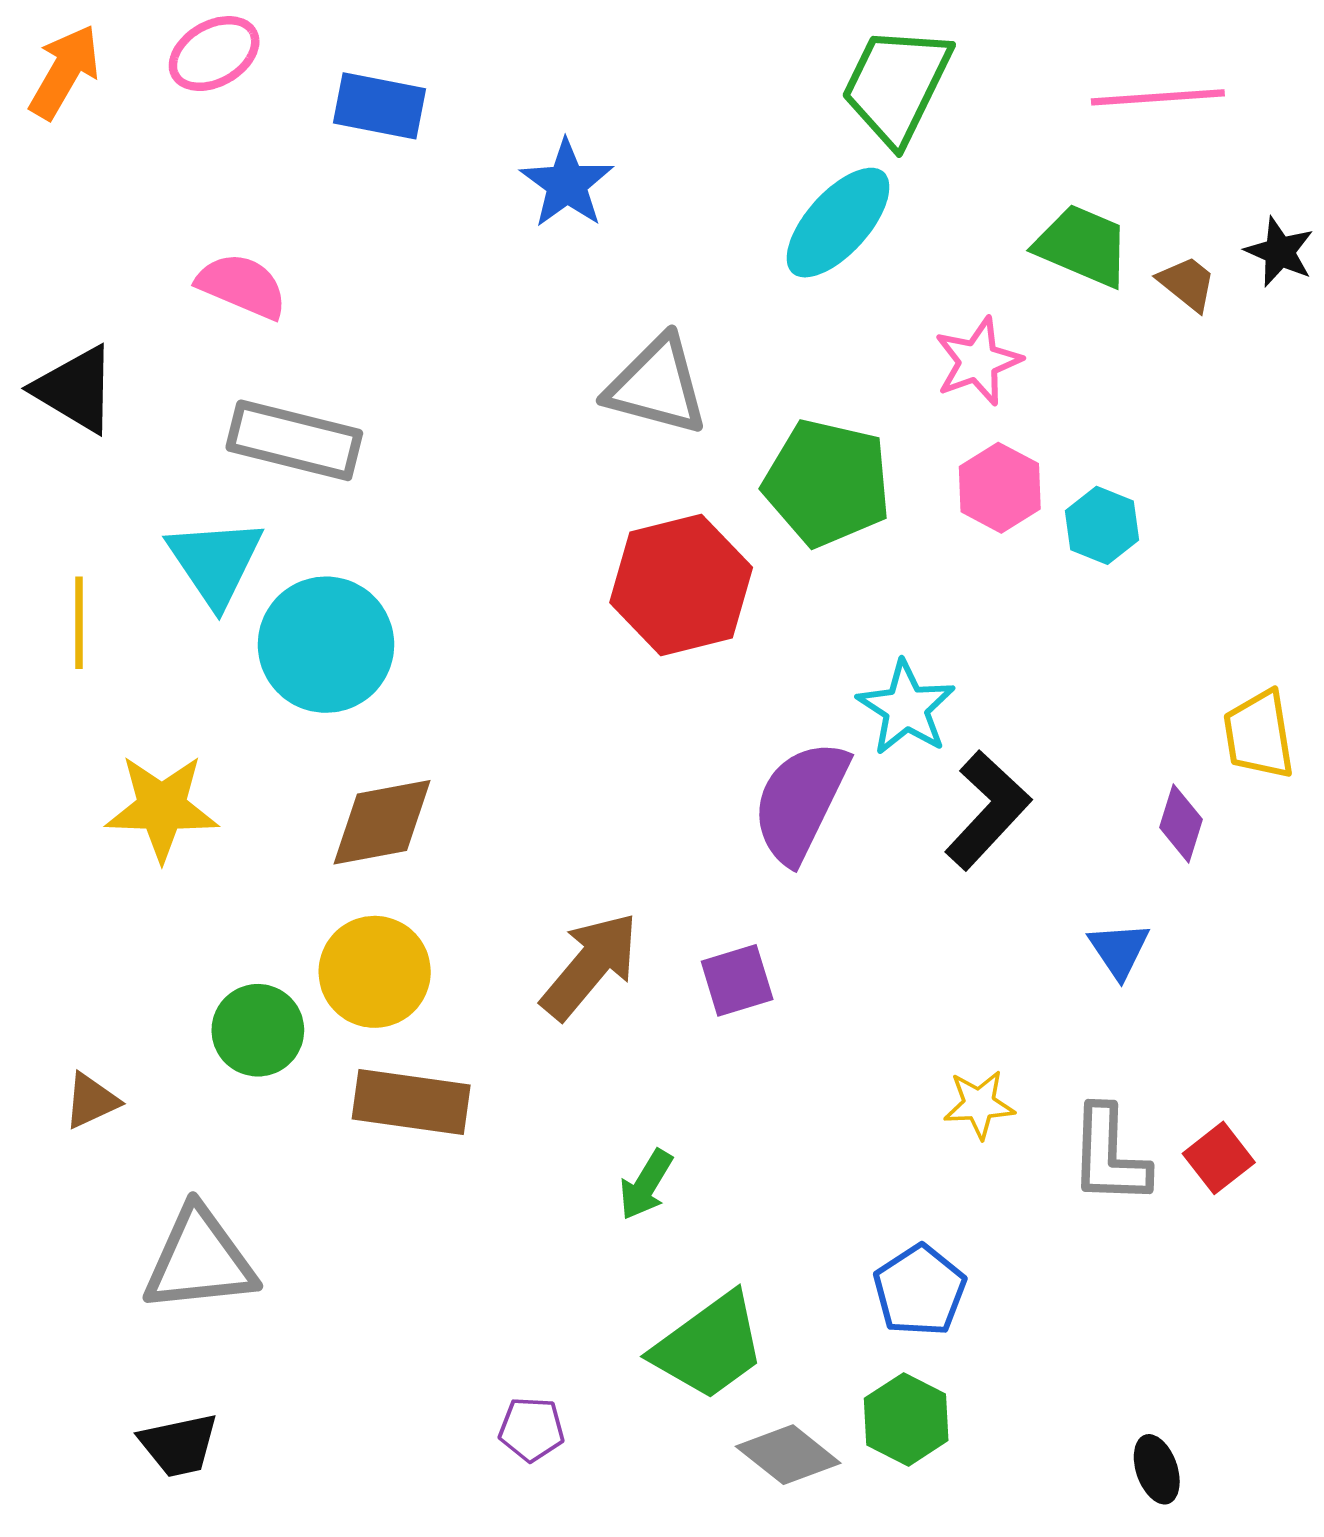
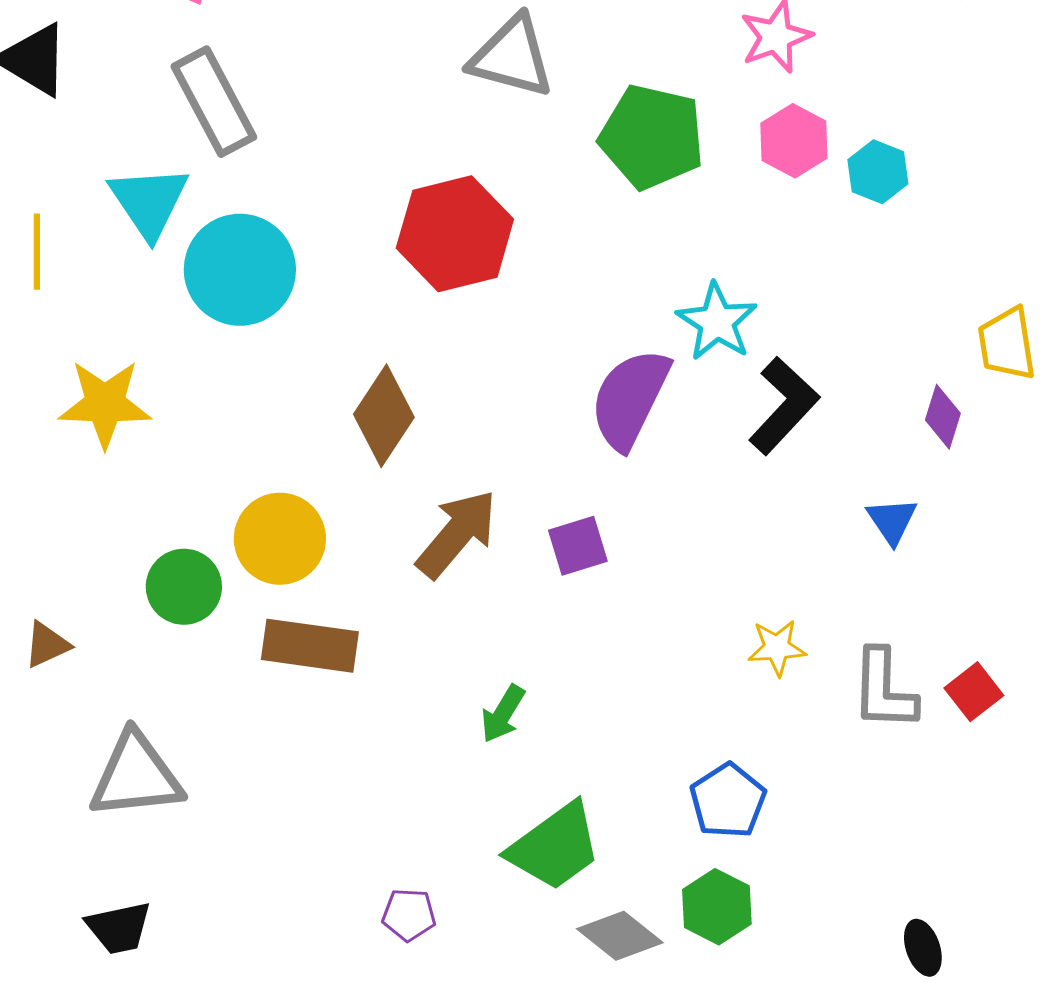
gray rectangle: (294, 440) -> (214, 102), turned 48
red hexagon: (681, 585) -> (455, 234), moved
brown diamond: (382, 822) -> (384, 416), moved, turned -46

